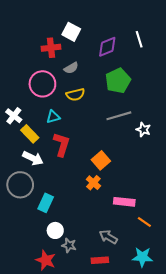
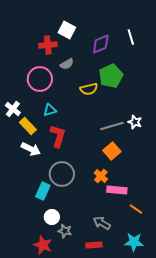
yellow semicircle: (75, 95) -> (89, 89), moved
gray line: (119, 116) -> (112, 126), moved
orange square: (101, 160) -> (112, 151), moved
orange cross: (93, 183) -> (101, 176), moved
gray circle: (20, 185) -> (62, 174), moved

